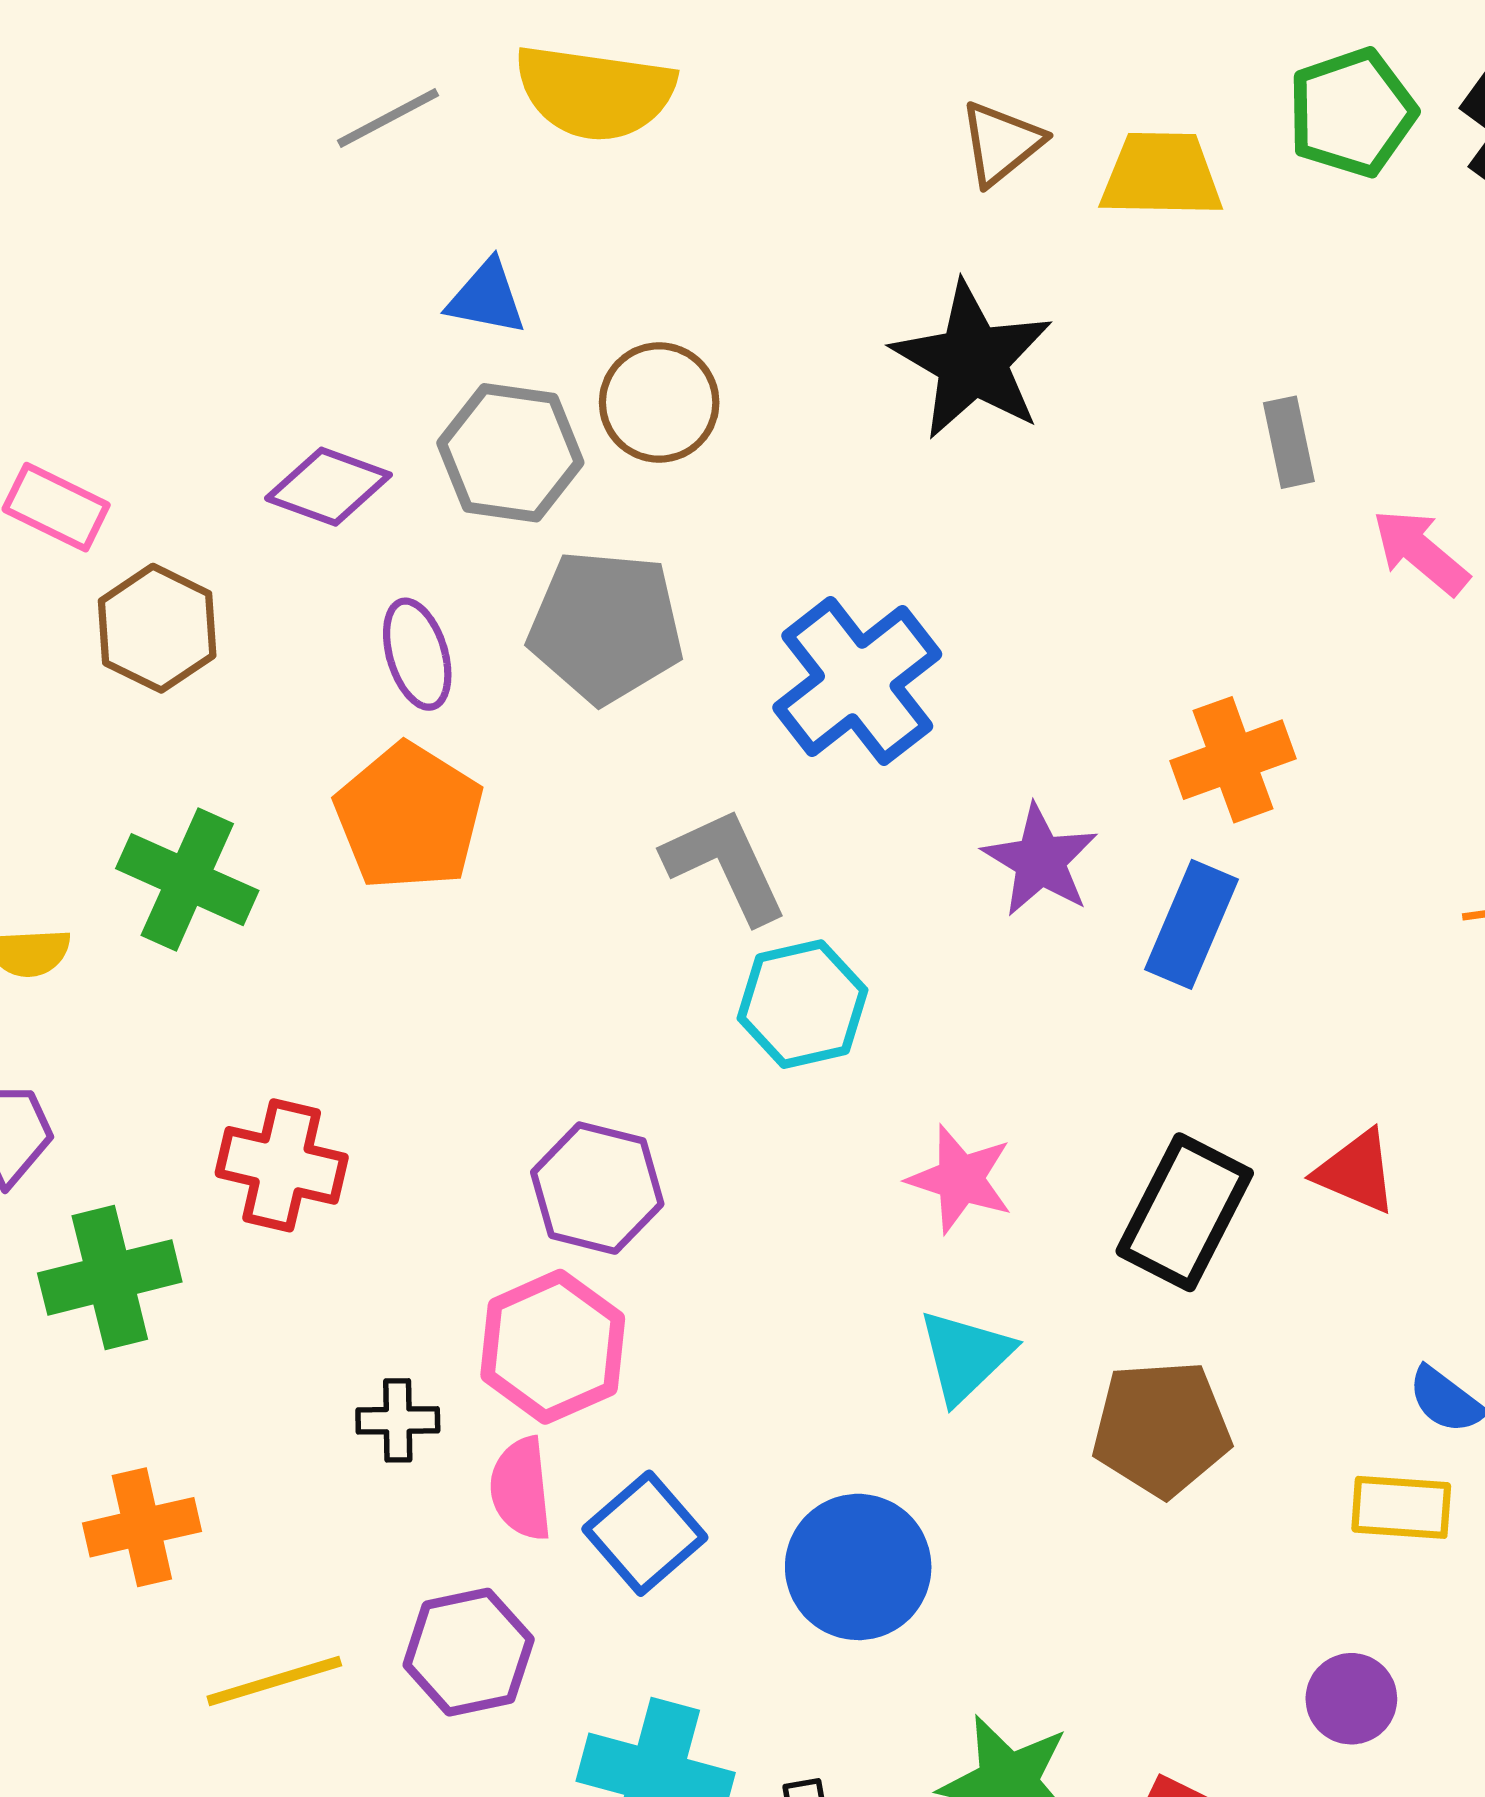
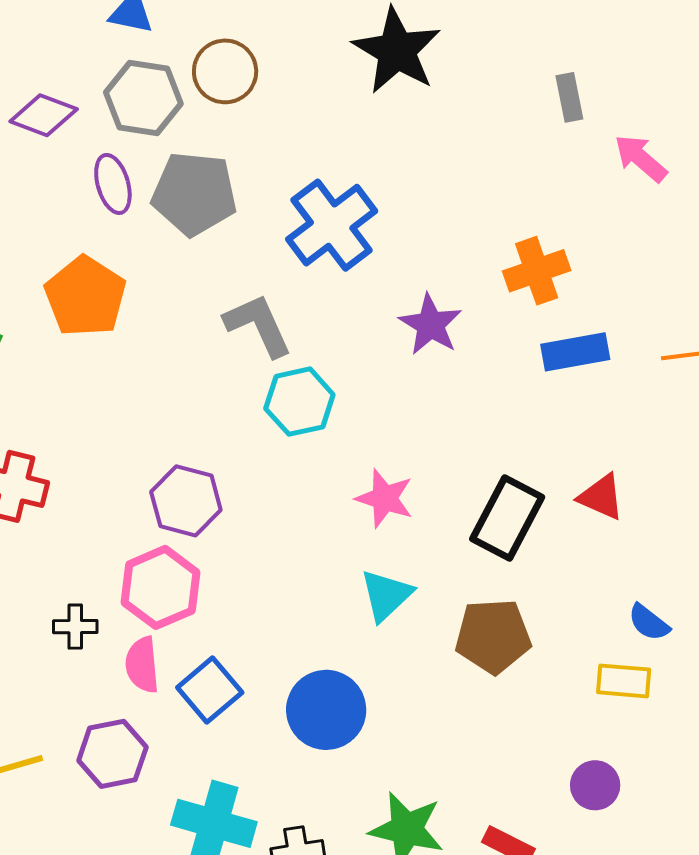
purple ellipse: (417, 654) -> (113, 184), moved
blue rectangle: (1191, 924) -> (575, 352), moved, turned 56

